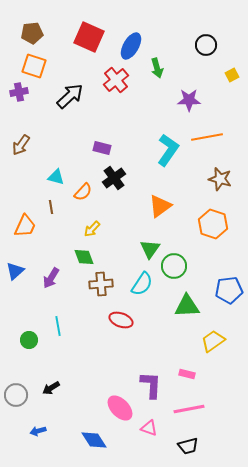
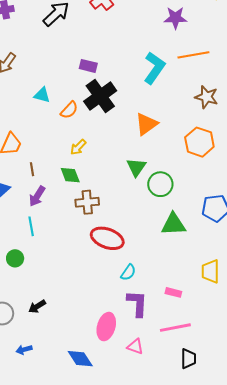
black cross: (114, 178) -> (100, 96), size x1.4
brown line: (51, 207) -> (32, 169), moved
cyan semicircle: (142, 284) -> (128, 272), moved, size x0.7
red ellipse: (121, 320) -> (107, 238), size x1.4
cyan line: (58, 326) -> (31, 226), moved
yellow trapezoid: (213, 341) -> (210, 271), moved, turned -55
pink ellipse: (120, 408) -> (106, 327), turned 60
black trapezoid: (188, 446) -> (188, 359), moved, turned -75

